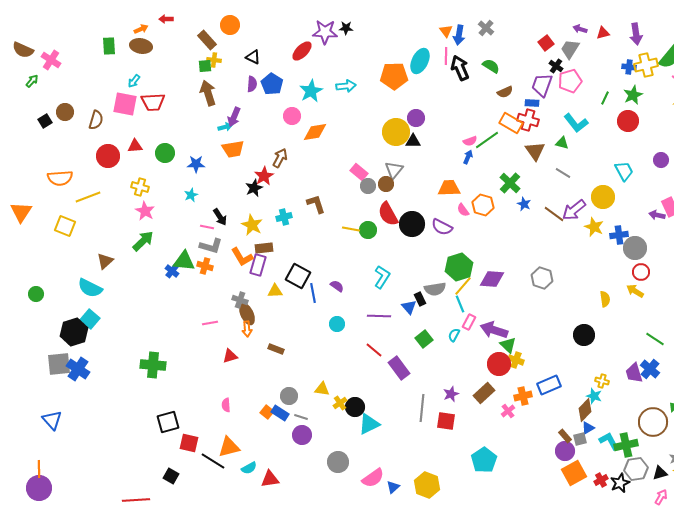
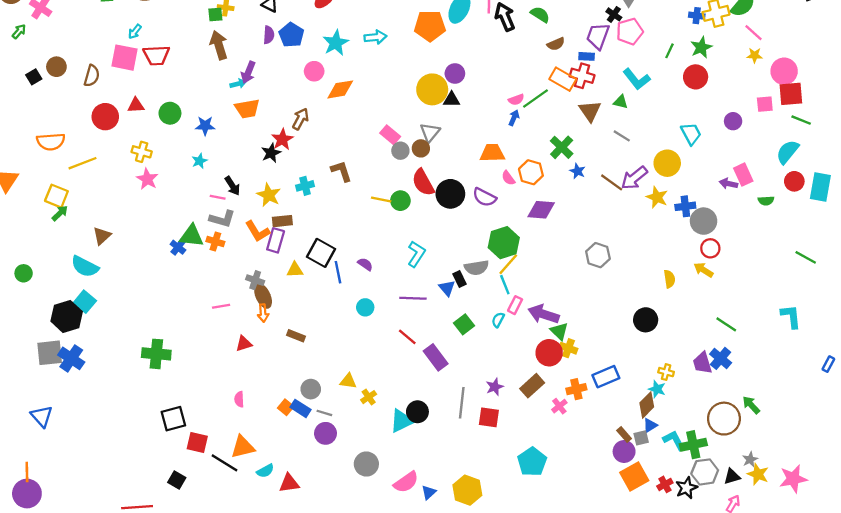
green arrow: (143, 241) -> (60, 213), moved, size x0.7
purple diamond: (492, 279) -> (541, 210), moved
black circle: (355, 407) -> (417, 412), moved

